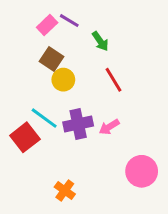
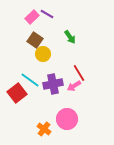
green arrow: (100, 41) -> (70, 37), moved
red line: (114, 80) -> (79, 73), moved
pink circle: (142, 171) -> (67, 119), moved

